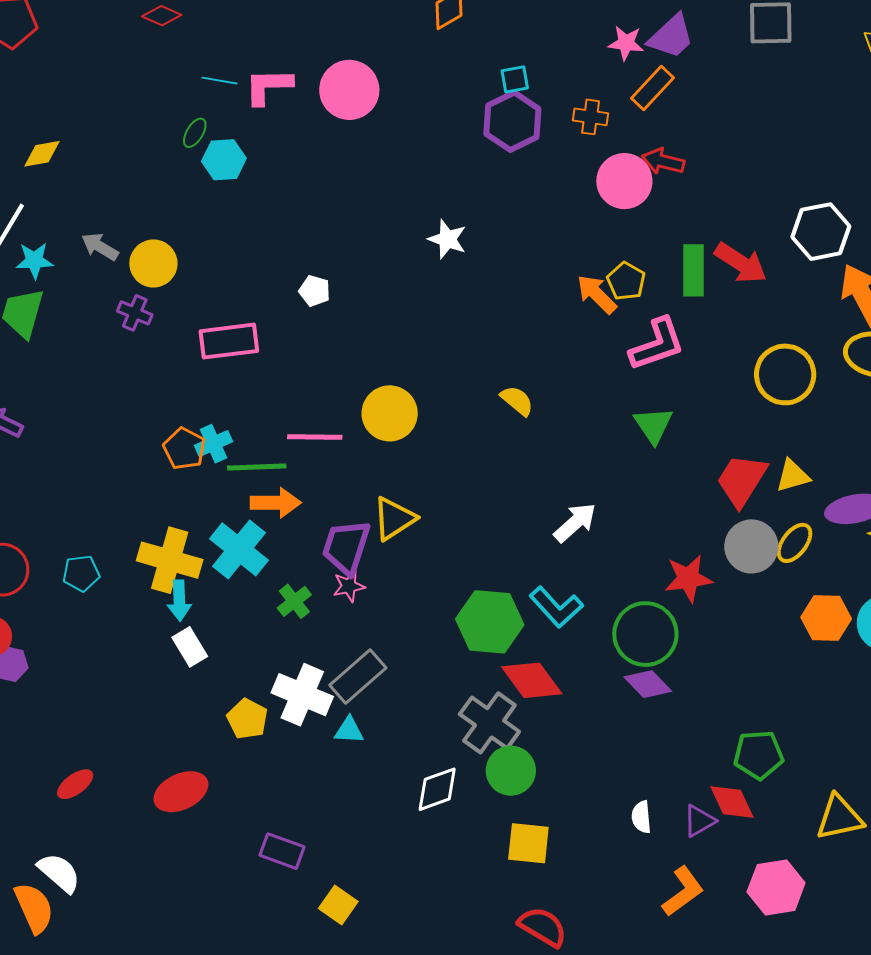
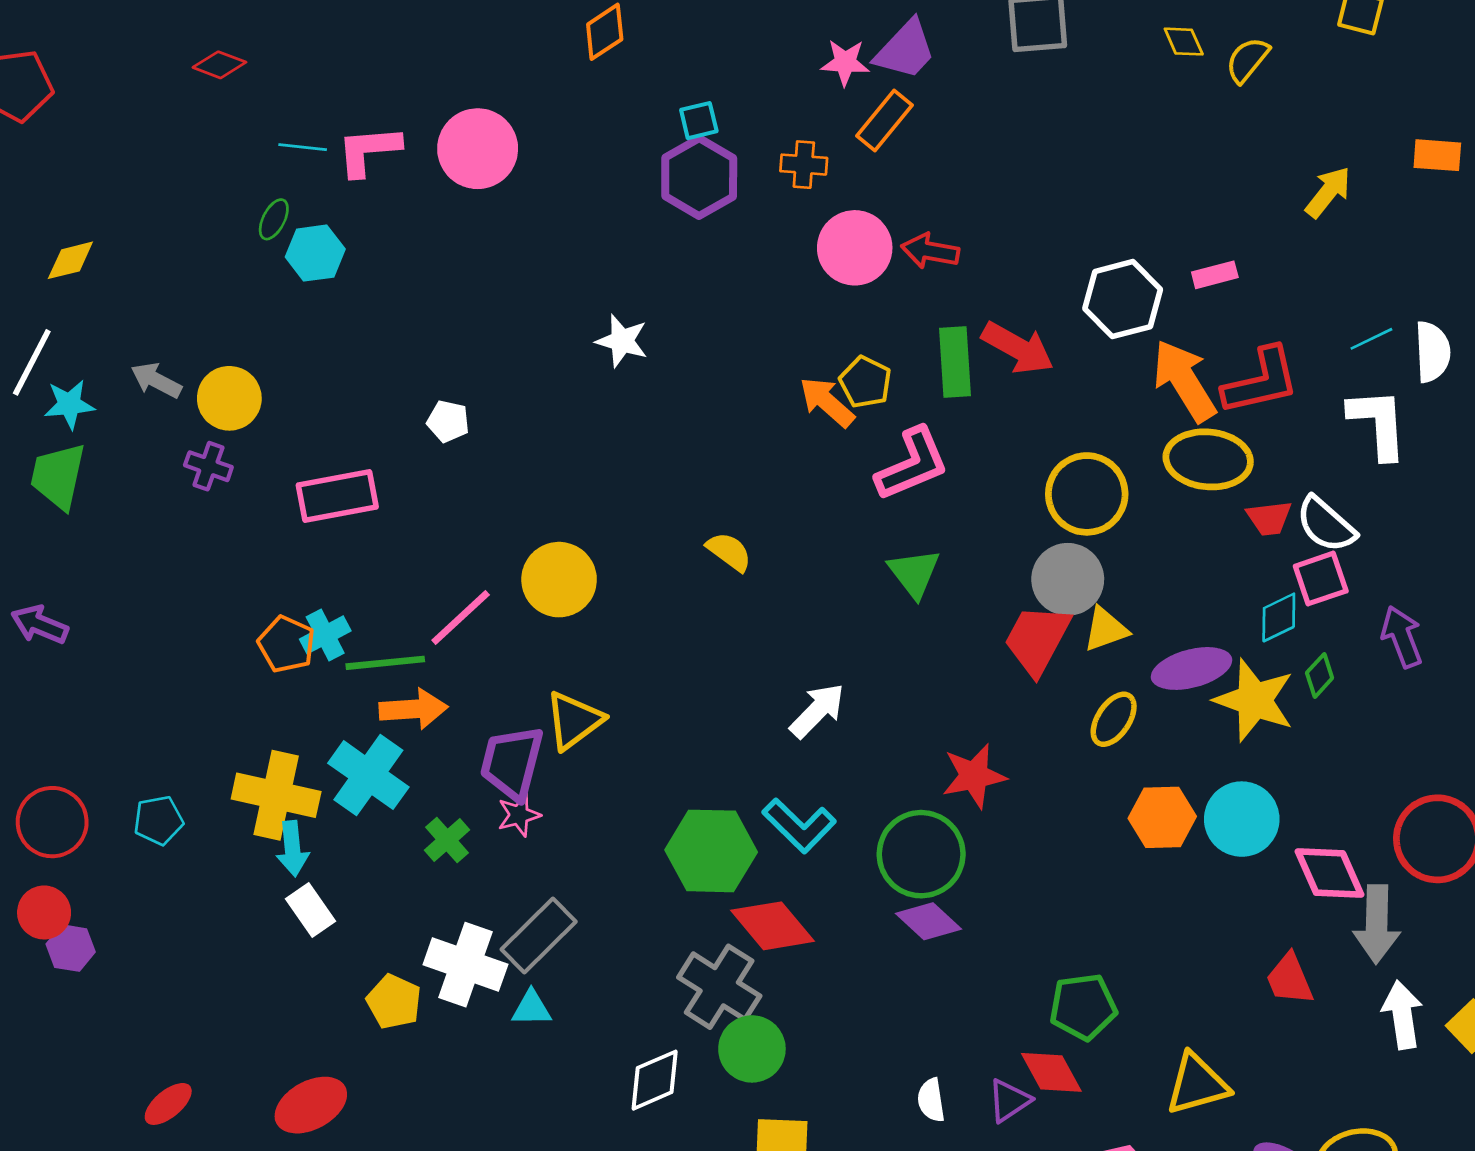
red arrow: (663, 161) -> (930, 251), moved
pink line: (315, 437) -> (461, 618), turned -40
gray circle: (751, 546) -> (1068, 579), moved

